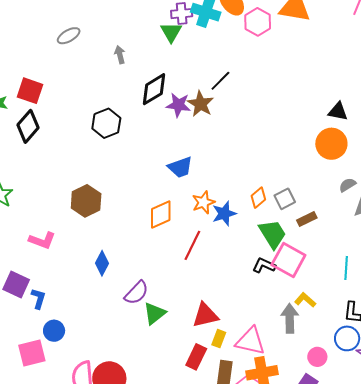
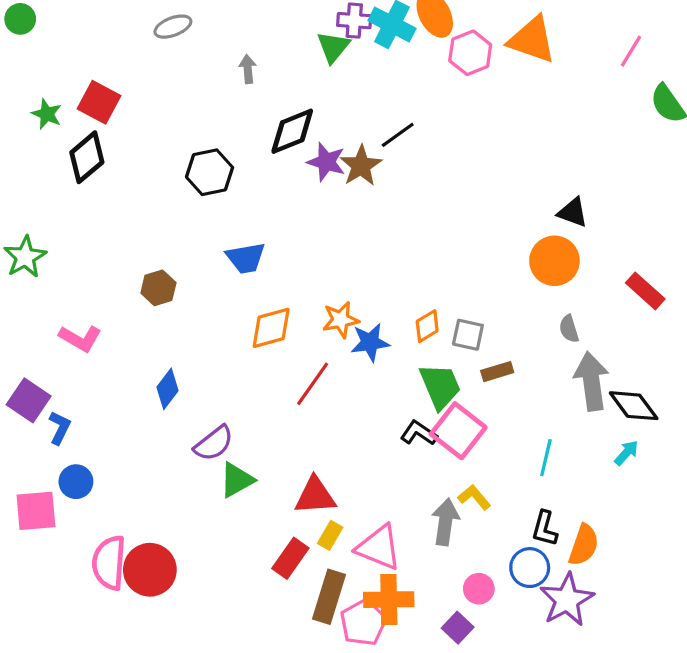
blue trapezoid: (180, 167) -> (246, 258), moved
gray semicircle: (347, 185) -> (569, 329), turned -84
gray square: (285, 199) -> (468, 335), turned 30
brown hexagon: (86, 201) -> (158, 288), size x0.7

